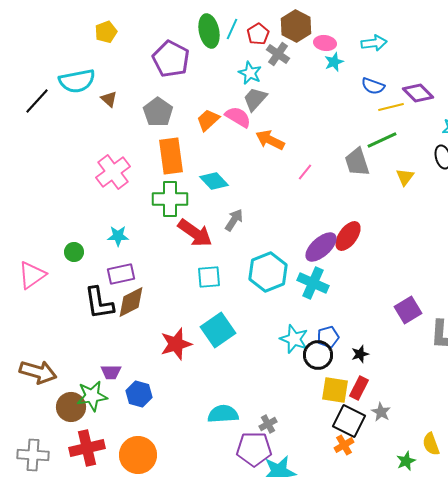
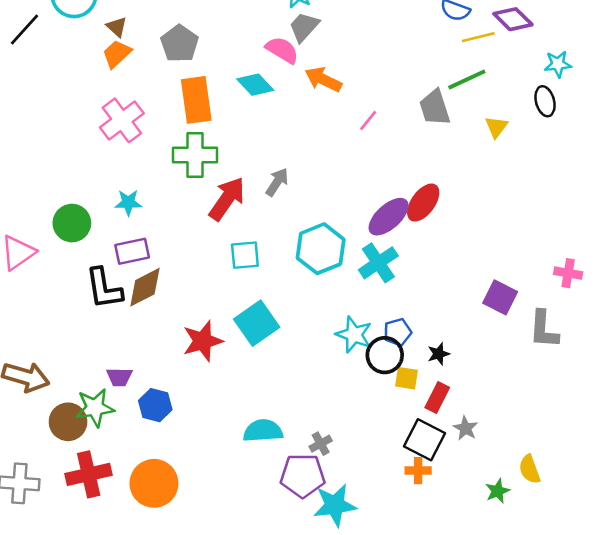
orange trapezoid: (208, 120) -> (117, 54), moved
cyan diamond: (214, 181) -> (255, 85), moved
red arrow: (195, 233) -> (227, 199), turned -90
green circle: (74, 252) -> (72, 223), size x1.5
cyan cross: (313, 283) -> (378, 263), turned 32
purple square: (408, 310) -> (500, 297), turned -32
yellow square: (335, 390) -> (407, 378), moved, size x0.7
orange cross: (344, 445) -> (418, 471), turned 30

